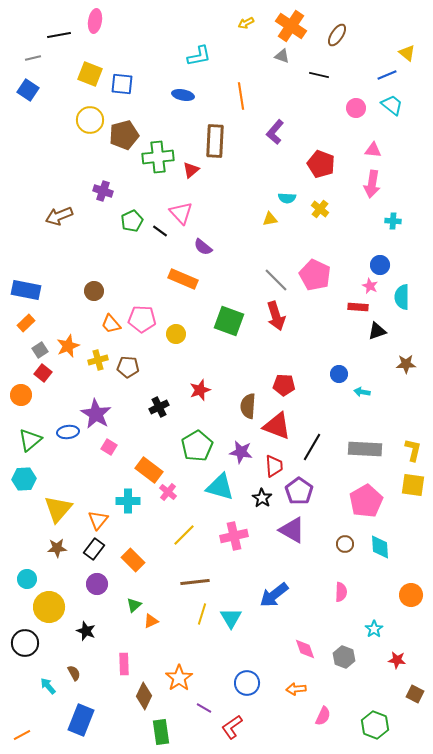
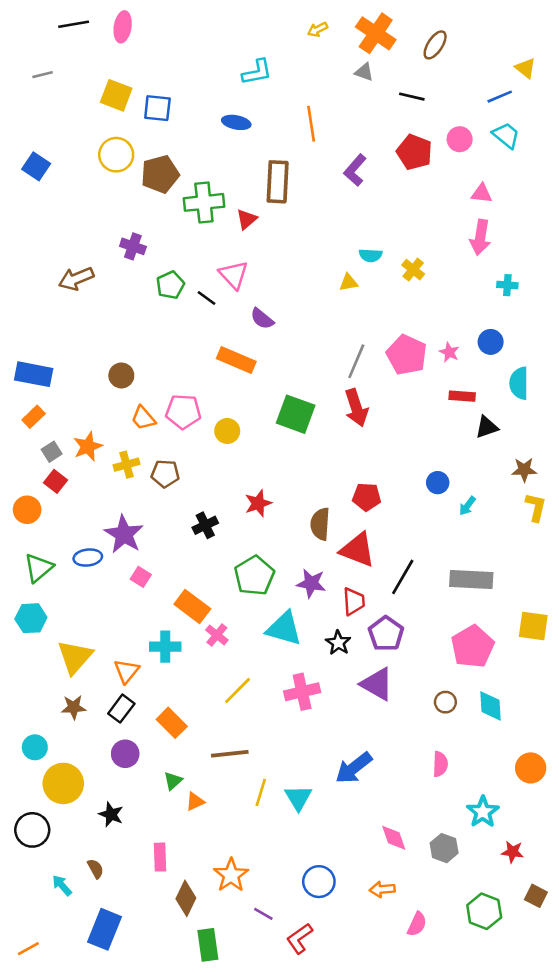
black line: (59, 35) -> (74, 24), moved
blue square: (28, 90) -> (36, 166), moved
red pentagon: (321, 164) -> (414, 152), moved
gray line: (276, 280) -> (356, 361), turned 68
pink star: (370, 286) -> (449, 352), moved
cyan arrow: (362, 392) -> (467, 506), turned -63
yellow L-shape: (413, 450) -> (536, 507), moved
brown line: (195, 582) -> (230, 754), moved
cyan star: (374, 629) -> (483, 812), size x1.4
green hexagon: (375, 725) -> (484, 911), moved

